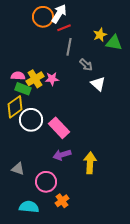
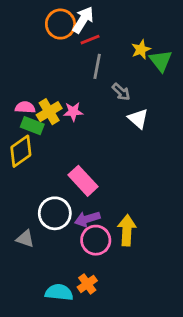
green triangle: (114, 43) -> (161, 61), turned 42
white circle: (31, 120) -> (55, 213), moved
pink circle: (46, 182) -> (96, 240), moved
cyan semicircle: (29, 207) -> (59, 292), moved

